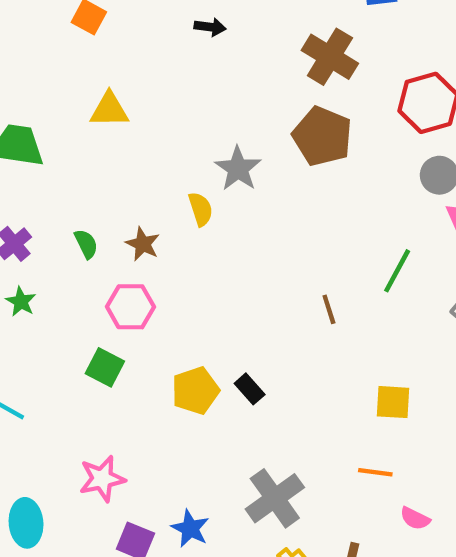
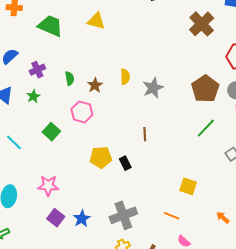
brown pentagon: (322, 136) -> (205, 89), moved
gray star: (238, 169) -> (153, 88), moved
brown line: (329, 309) -> (145, 134), moved
green square: (105, 367) -> (51, 132), moved

